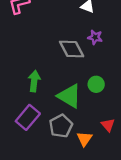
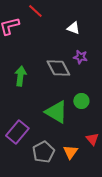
green arrow: (34, 81) -> (20, 76), moved
gray pentagon: (61, 126) -> (43, 152), moved

